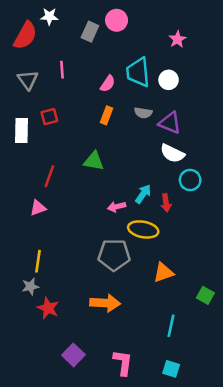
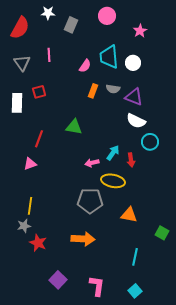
white star: (49, 16) -> (48, 13), moved
pink circle: (117, 20) -> (107, 16), moved
orange rectangle: (106, 115) -> (93, 91), moved
orange triangle: (163, 273) -> (129, 215), turned 30
cyan square: (171, 369) -> (135, 291), turned 32

